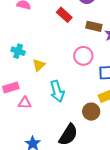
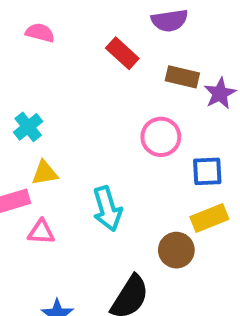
cyan cross: (18, 51) -> (28, 127), turned 32
yellow triangle: (39, 65) -> (45, 173), moved, turned 32

